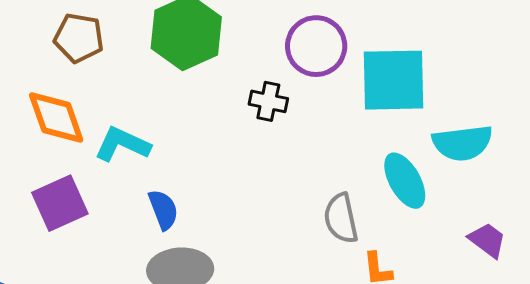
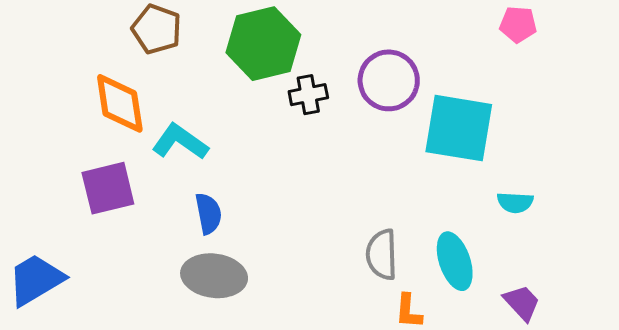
black cross: (268, 101) -> (308, 95), moved, turned -33
cyan semicircle: (462, 143) -> (515, 202), size x0.6
cyan ellipse: (405, 181) -> (455, 261), moved

